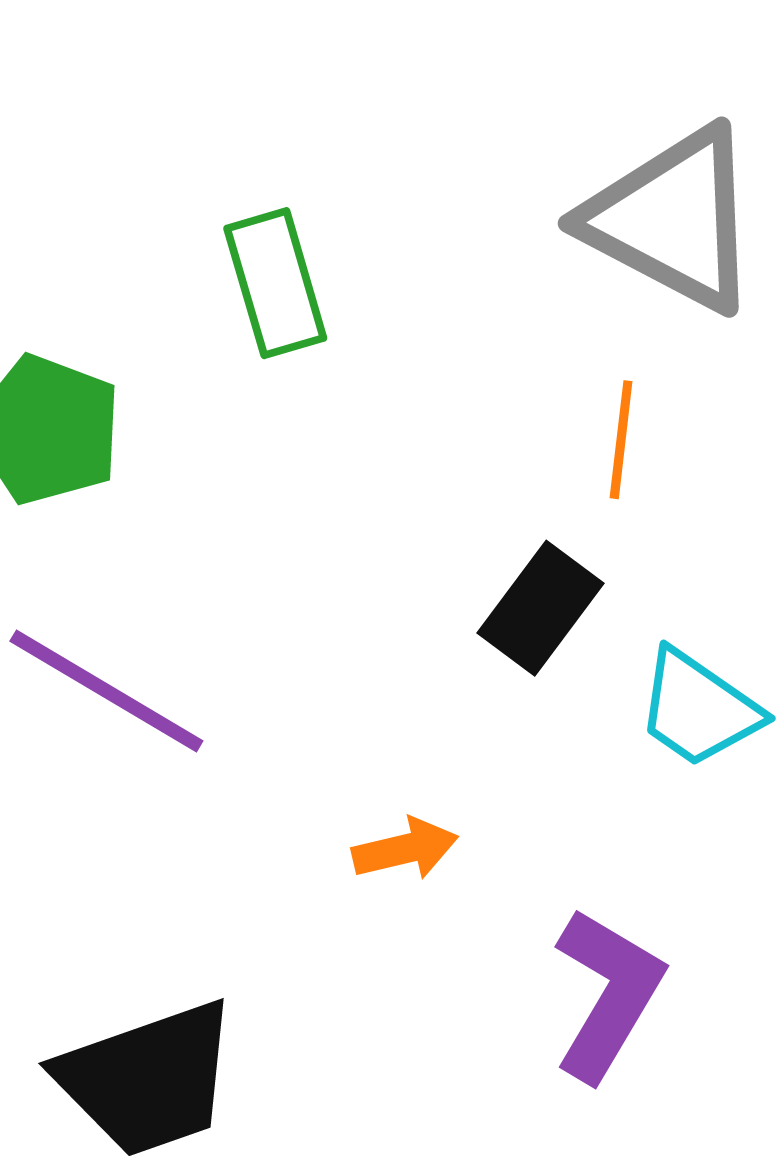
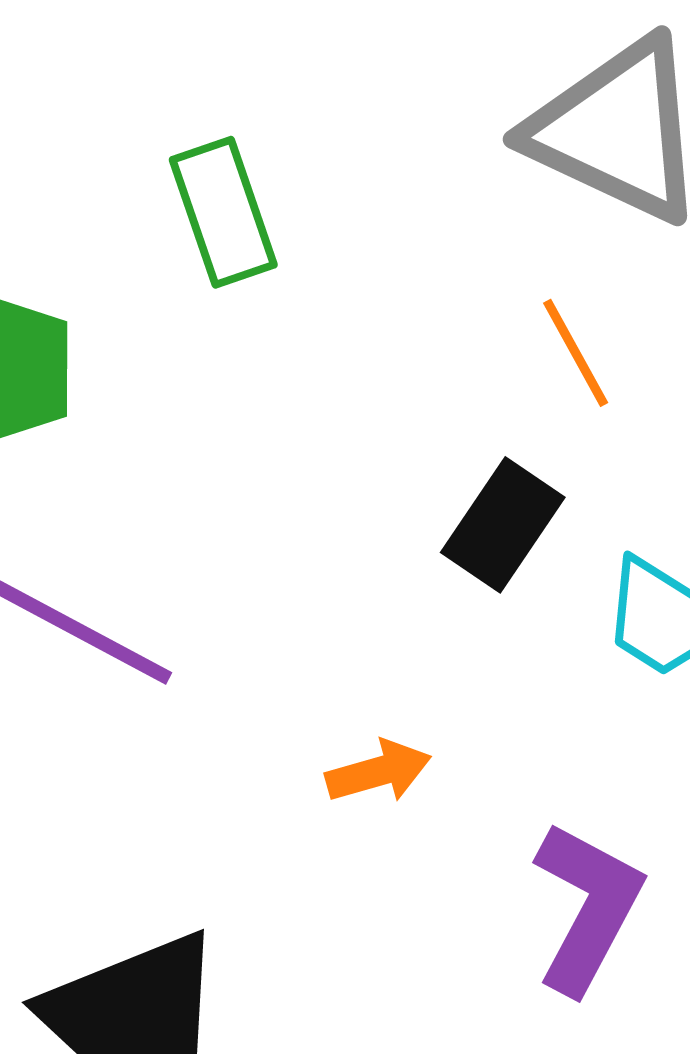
orange line: (621, 440) -> (576, 353), turned -33

